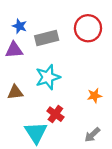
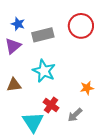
purple triangle: (14, 50) -> (13, 46), turned -36
cyan star: (48, 77) -> (44, 71), turned -30
gray arrow: (92, 135) -> (75, 115), moved

